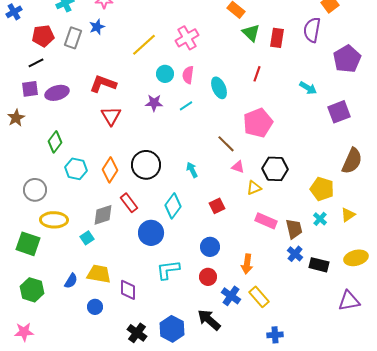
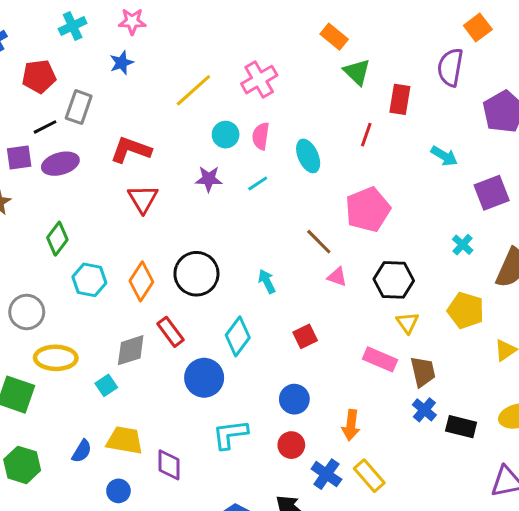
gray rectangle: (73, 38) -> (79, 107), moved
red rectangle: (277, 38) -> (400, 99), moved
black line: (36, 63) -> (45, 127), moved
yellow triangle: (254, 188) -> (408, 323), moved, turned -42
cyan cross: (320, 219) -> (463, 245), moved

